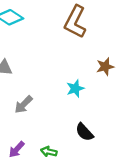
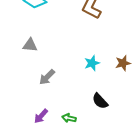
brown star: (105, 67) -> (123, 63), moved

